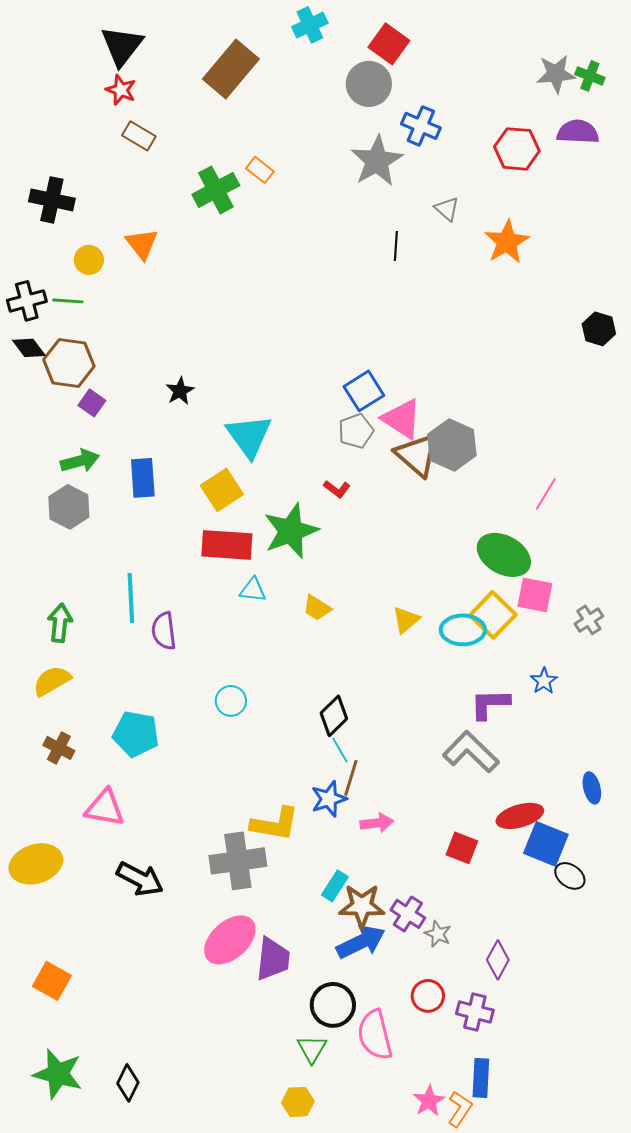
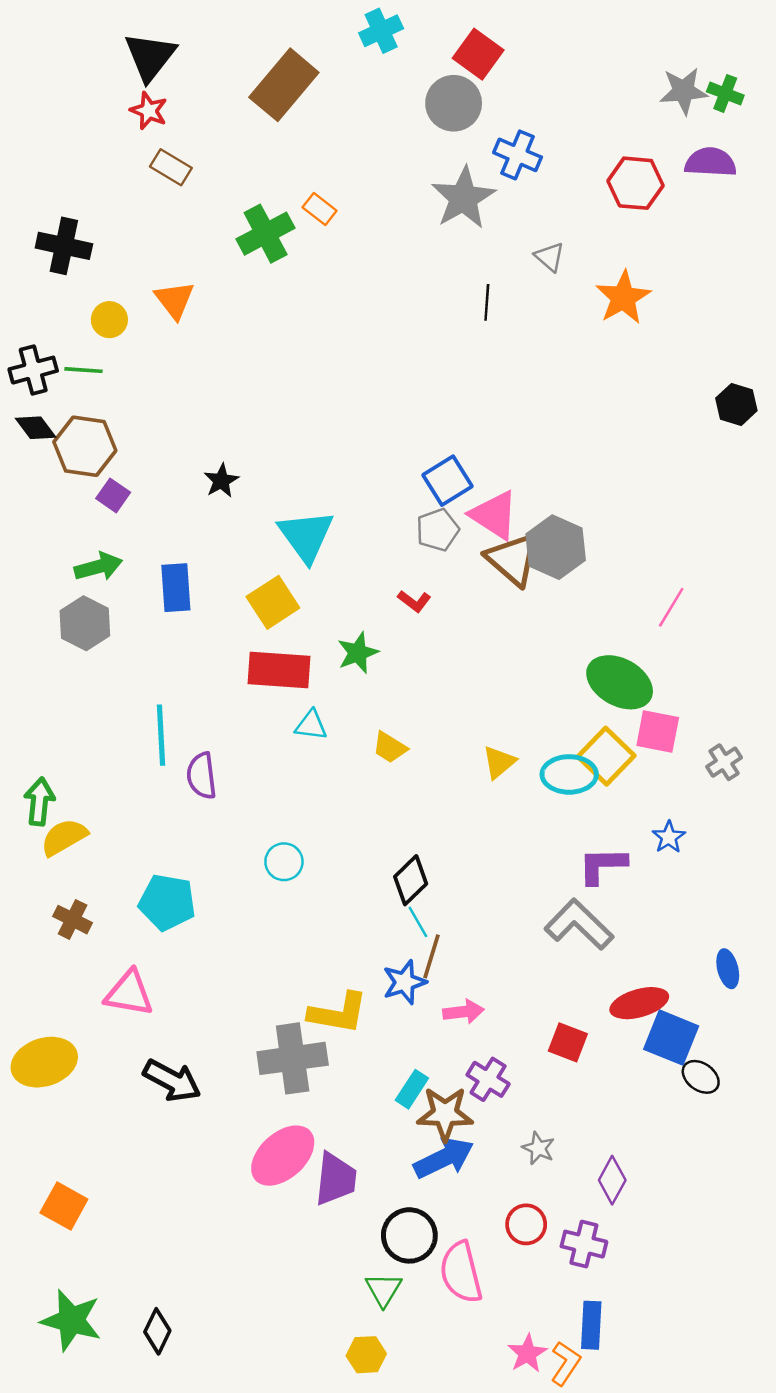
green star: (291, 531) -> (358, 653), size x0.6
green arrow: (60, 623) -> (39, 802), moved
purple cross: (408, 914) -> (488, 1079), moved

